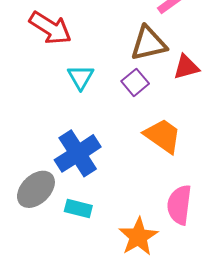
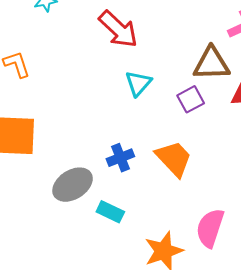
orange trapezoid: (163, 136) -> (174, 159), moved
blue cross: (78, 153) -> (120, 158), size x0.6

